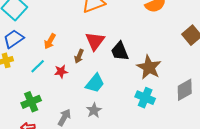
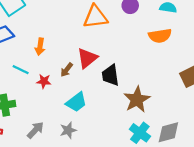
orange arrow: (50, 41) -> (40, 47), turned -35
cyan line: (38, 66) -> (21, 70), turned 56
cyan cross: (145, 98) -> (140, 133), moved

